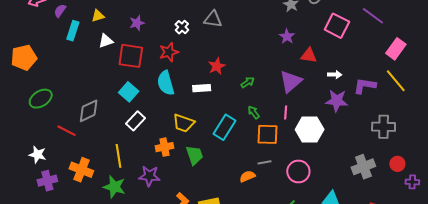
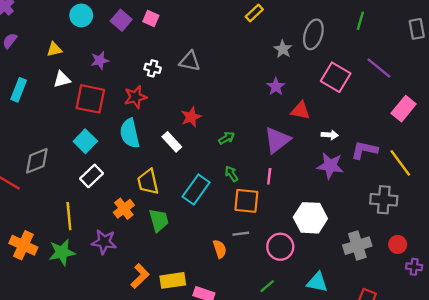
white cross: (182, 27) -> (153, 68), turned -32
cyan rectangle: (73, 31) -> (19, 90), moved
yellow line: (396, 81) -> (400, 163), moved
white rectangle: (202, 88) -> (172, 142), turned 48
yellow trapezoid: (184, 123) -> (148, 182), turned 55
white hexagon: (310, 130) -> (310, 218), moved
orange cross: (164, 147) -> (124, 209), turned -30
orange cross: (81, 170) -> (23, 245), moved
orange semicircle: (247, 176) -> (220, 249), turned 91
green star: (114, 187) -> (62, 252), turned -30

